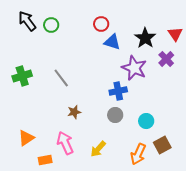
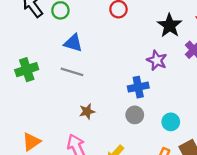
blue triangle: (112, 42) -> (73, 43), moved
purple star: (134, 68) -> (157, 60), size x0.7
gray line: (61, 78) -> (72, 72), turned -36

